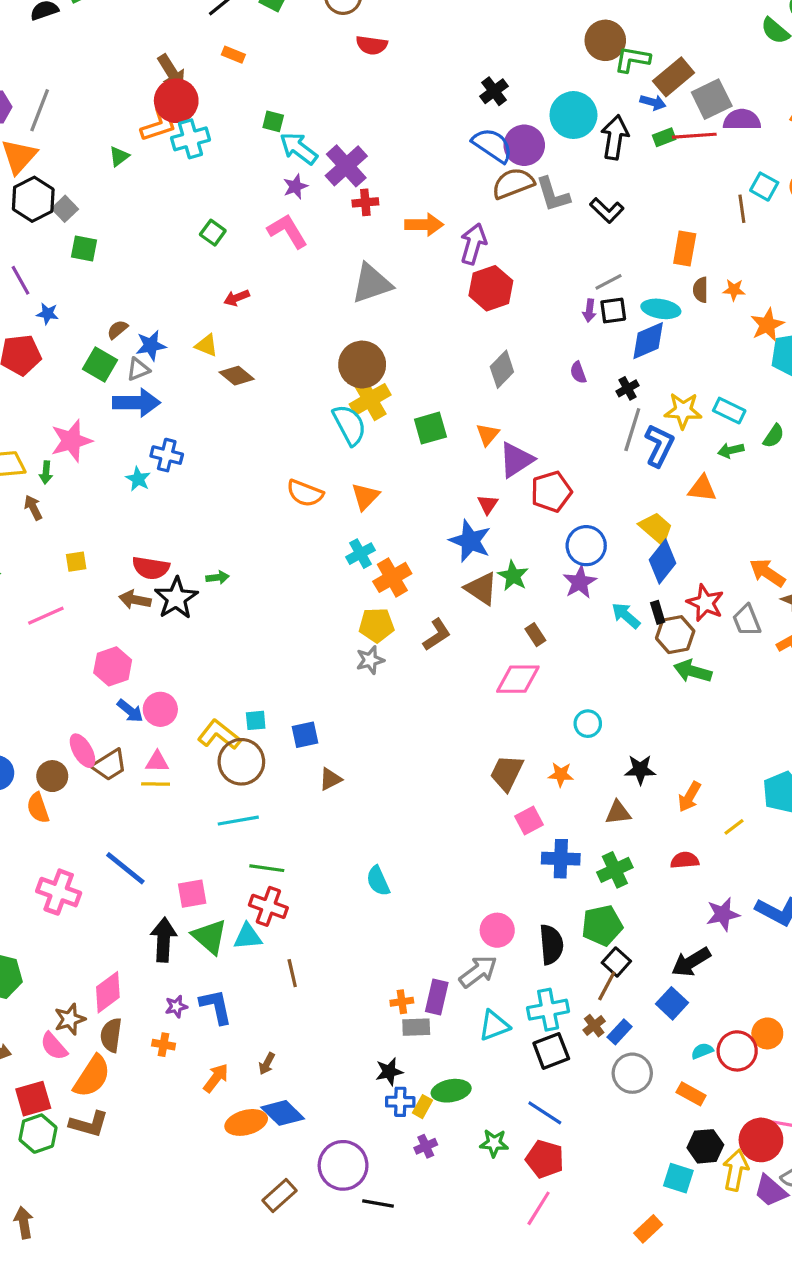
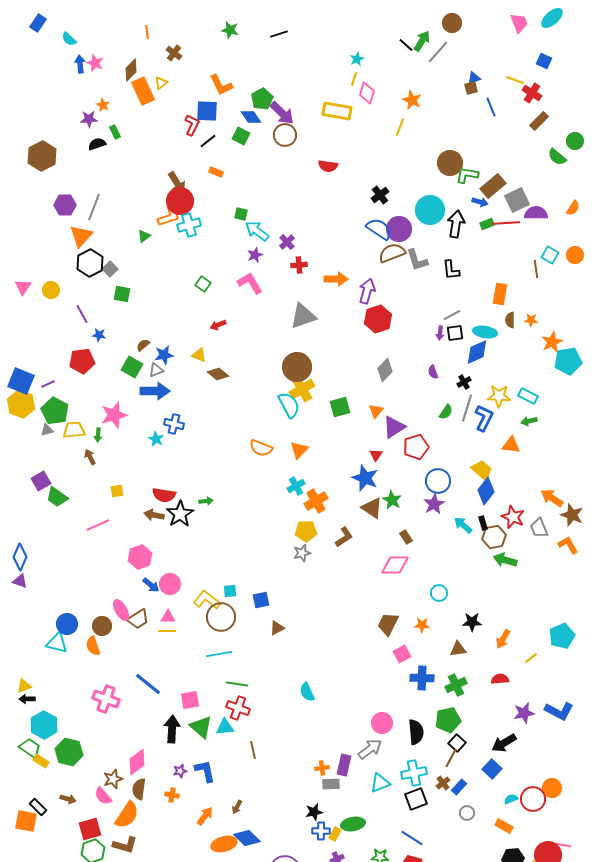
red semicircle: (372, 45) -> (328, 166), moved
purple cross: (346, 166) -> (287, 242), size x0.6
black L-shape: (607, 210) -> (451, 270), turned 40
green semicircle: (774, 436) -> (446, 412), moved
gray circle: (632, 1073) -> (467, 813), size x0.6

